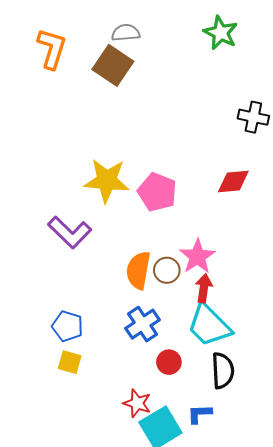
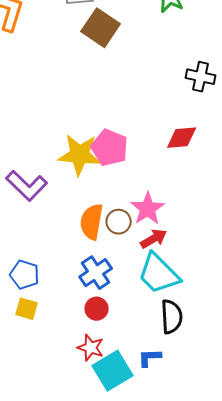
brown square: (113, 65) -> (101, 28), moved
yellow star: (107, 181) -> (80, 155), moved
red arrow: (204, 288) -> (154, 239), turned 52
red circle: (169, 362) -> (97, 309), moved

